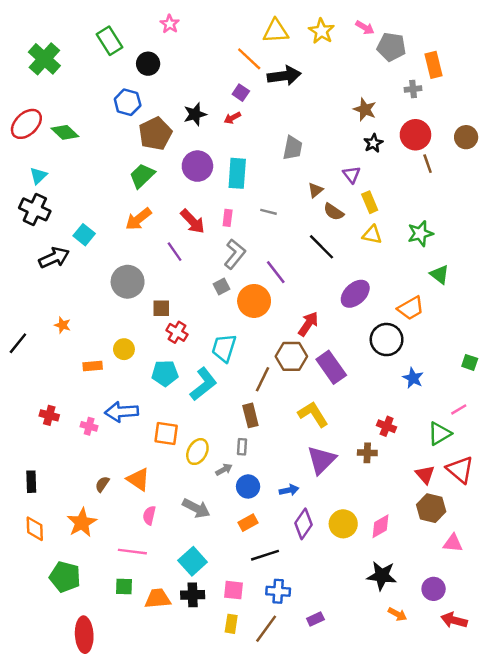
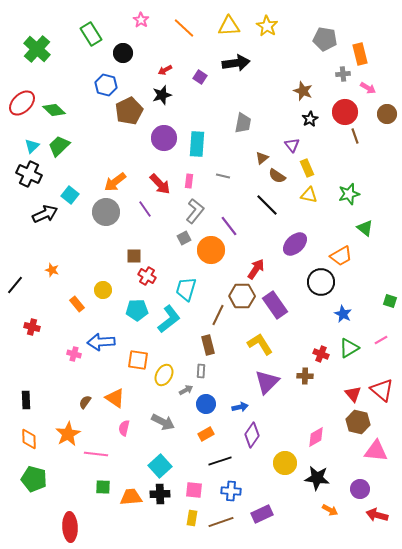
pink arrow: (365, 28) -> (368, 88), moved
orange line: (249, 59) -> (184, 28), moved
red arrow: (232, 118) -> (165, 70), moved
green trapezoid: (142, 176) -> (59, 146), moved
gray circle: (128, 282) -> (106, 212), moved
orange rectangle: (93, 366) -> (77, 304), turned 56
red cross: (49, 415) -> (32, 327), moved
green triangle: (440, 433) -> (349, 348), moved
yellow circle: (343, 524) -> (285, 463), moved
pink triangle: (453, 543) -> (376, 451), size x1.4
pink line: (132, 552) -> (96, 454), moved
green pentagon: (65, 577) -> (34, 479), moved
purple rectangle: (315, 619) -> (262, 514), size x1.5
brown line: (266, 629) -> (221, 522), turned 35

